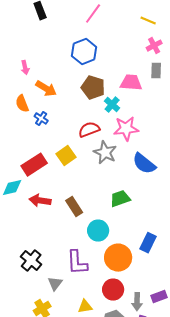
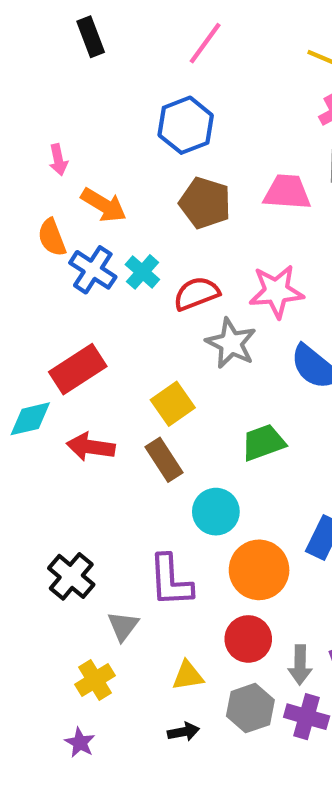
cyan cross: (112, 105) -> (142, 272), moved
blue cross: (41, 119) -> (93, 270), size x1.5
yellow square: (66, 156) -> (173, 404), moved

